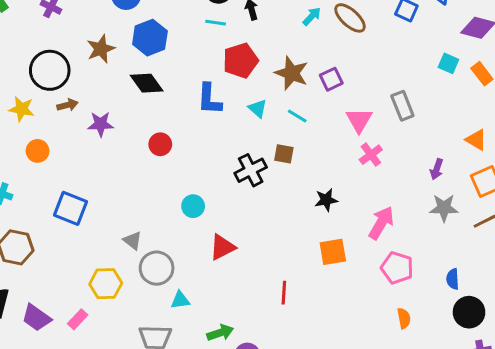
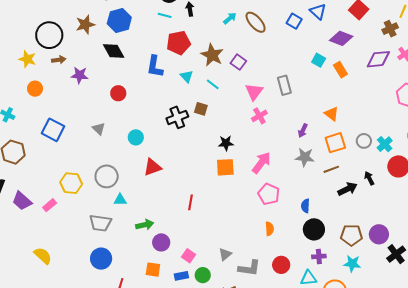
purple square: (331, 79) -> (238, 62), turned -35
gray triangle: (133, 241) -> (99, 129), moved
orange square: (333, 252) -> (225, 167), moved

